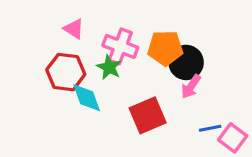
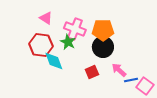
black circle: (186, 62) -> (103, 47), moved
pink arrow: (191, 87) -> (119, 70), moved, turned 98
red square: (148, 115) -> (92, 72), size x0.6

